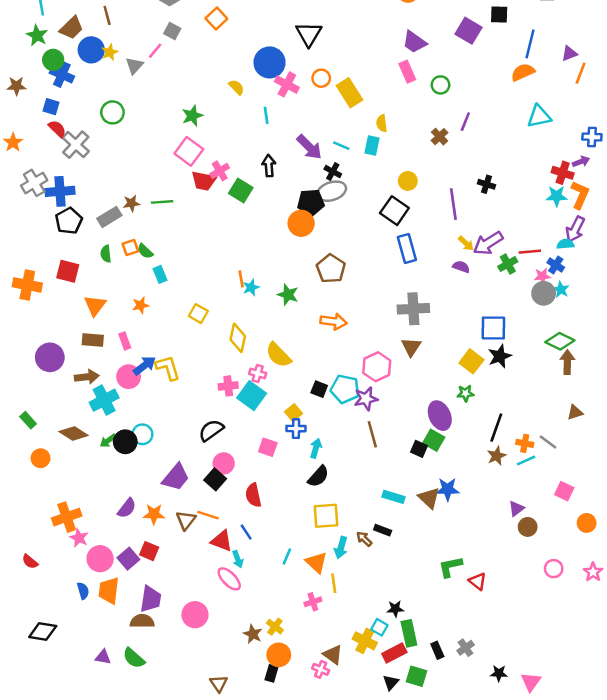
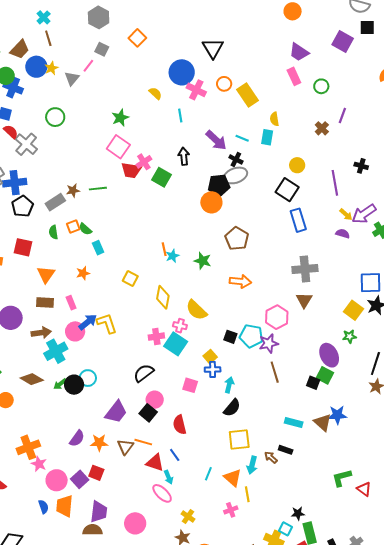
yellow cross: (275, 627) -> (188, 516), moved

